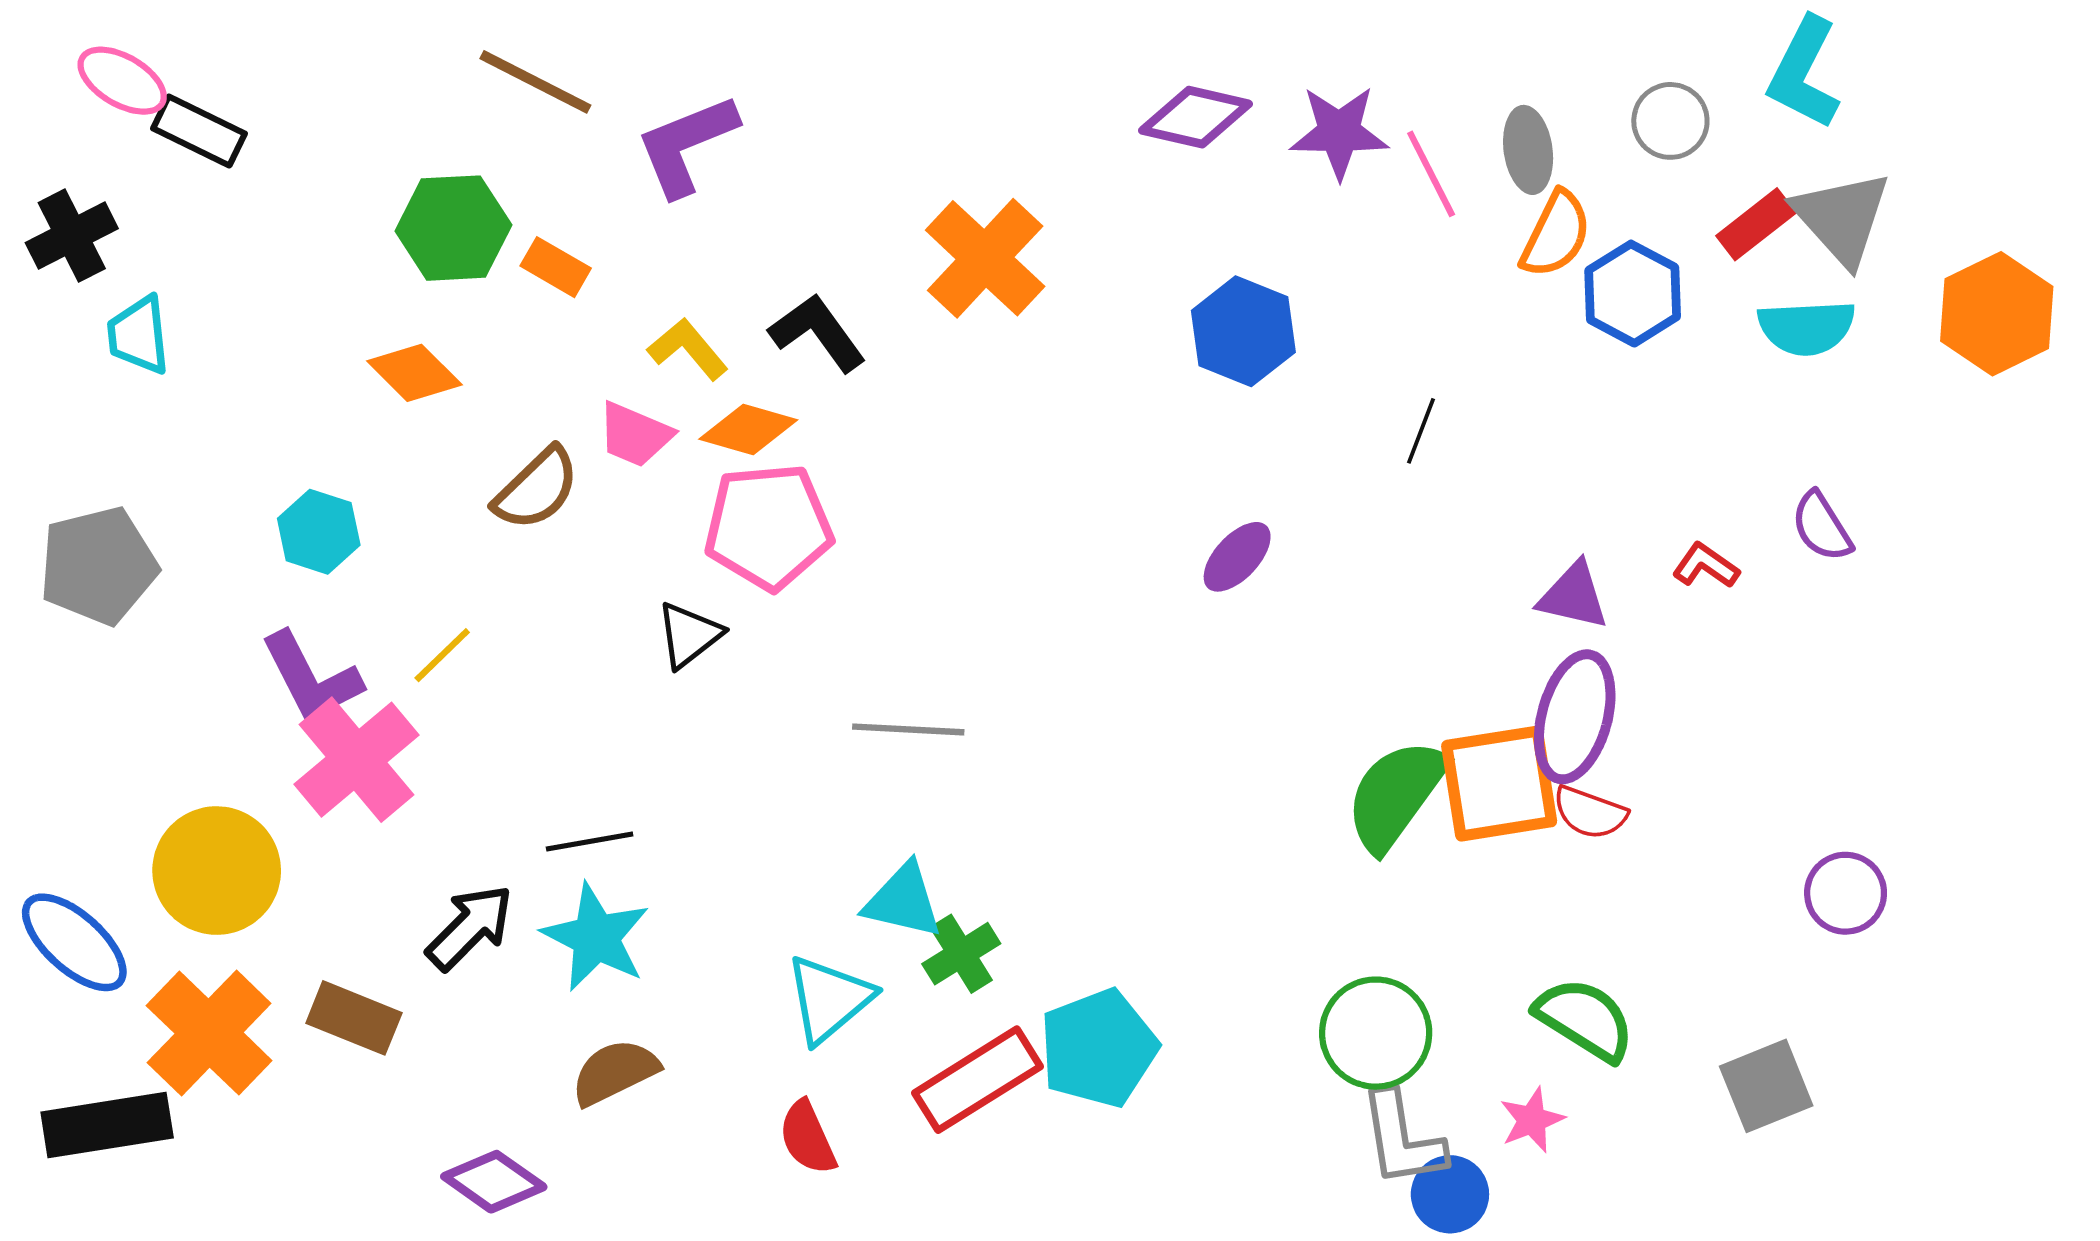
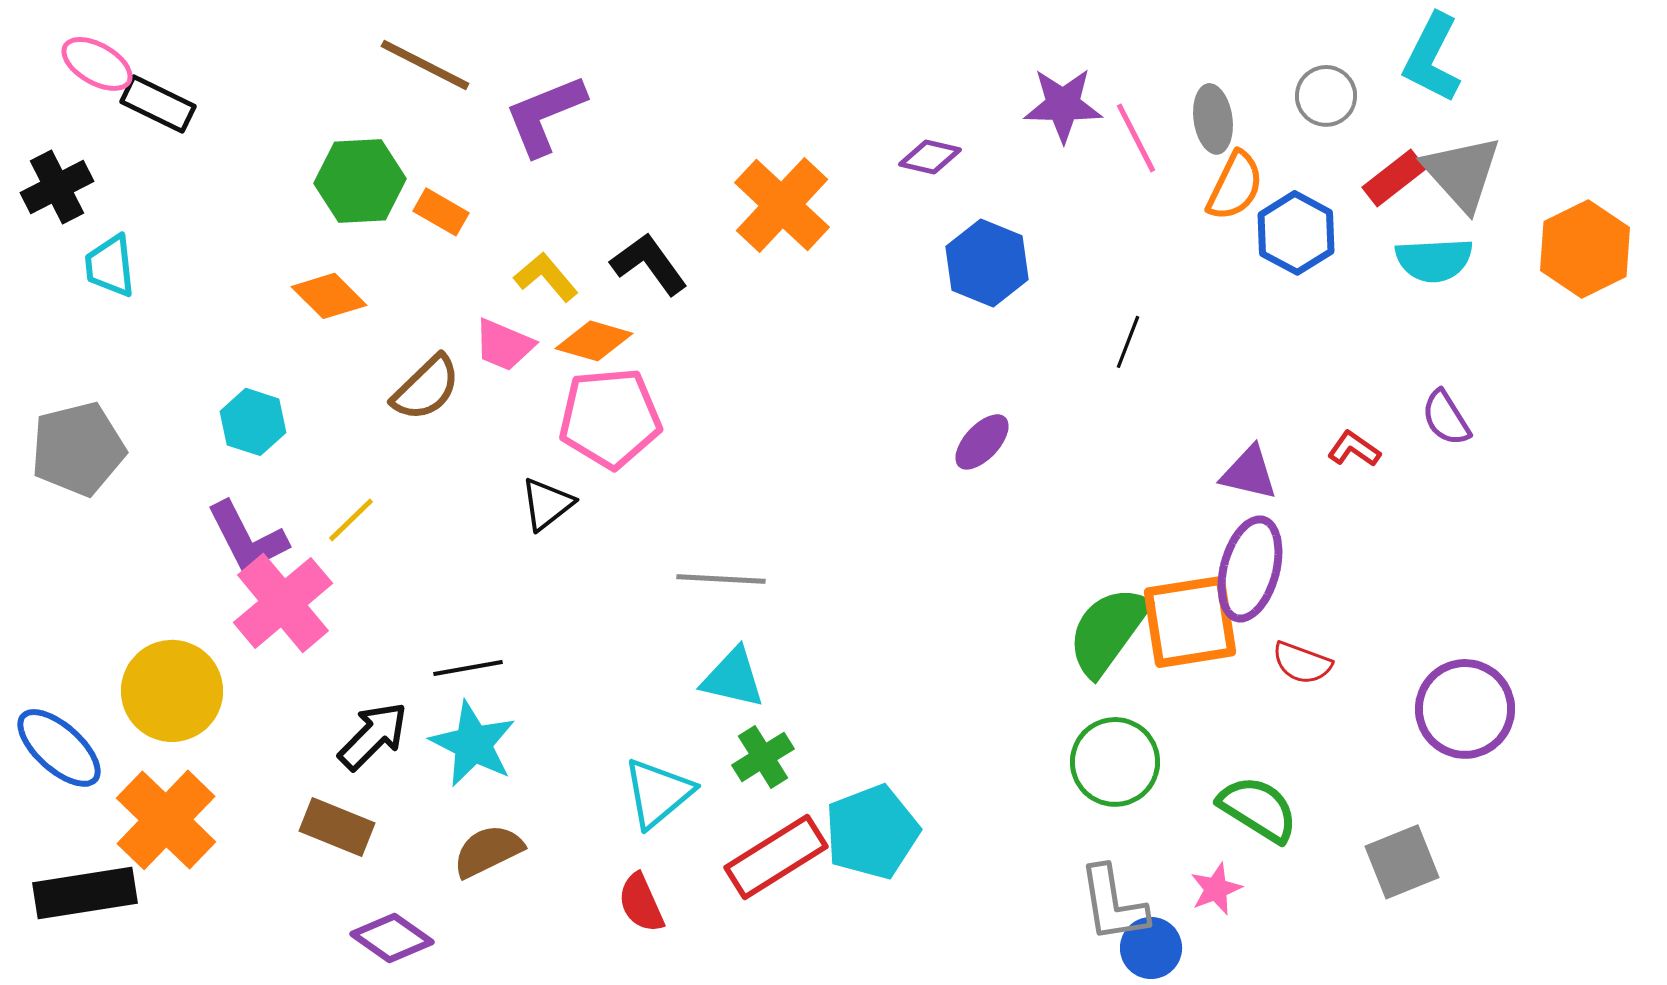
purple diamond: (1196, 117) -> (930, 157), moved, size x0.7
red semicircle: (1590, 813) -> (1302, 663), moved
purple circle: (1846, 893) -> (1465, 709), size x1.5
cyan triangle: (903, 901) -> (733, 678), moved
brown rectangle: (354, 1018) -> (337, 827), moved
green circle: (1376, 1033) -> (1115, 762), moved

